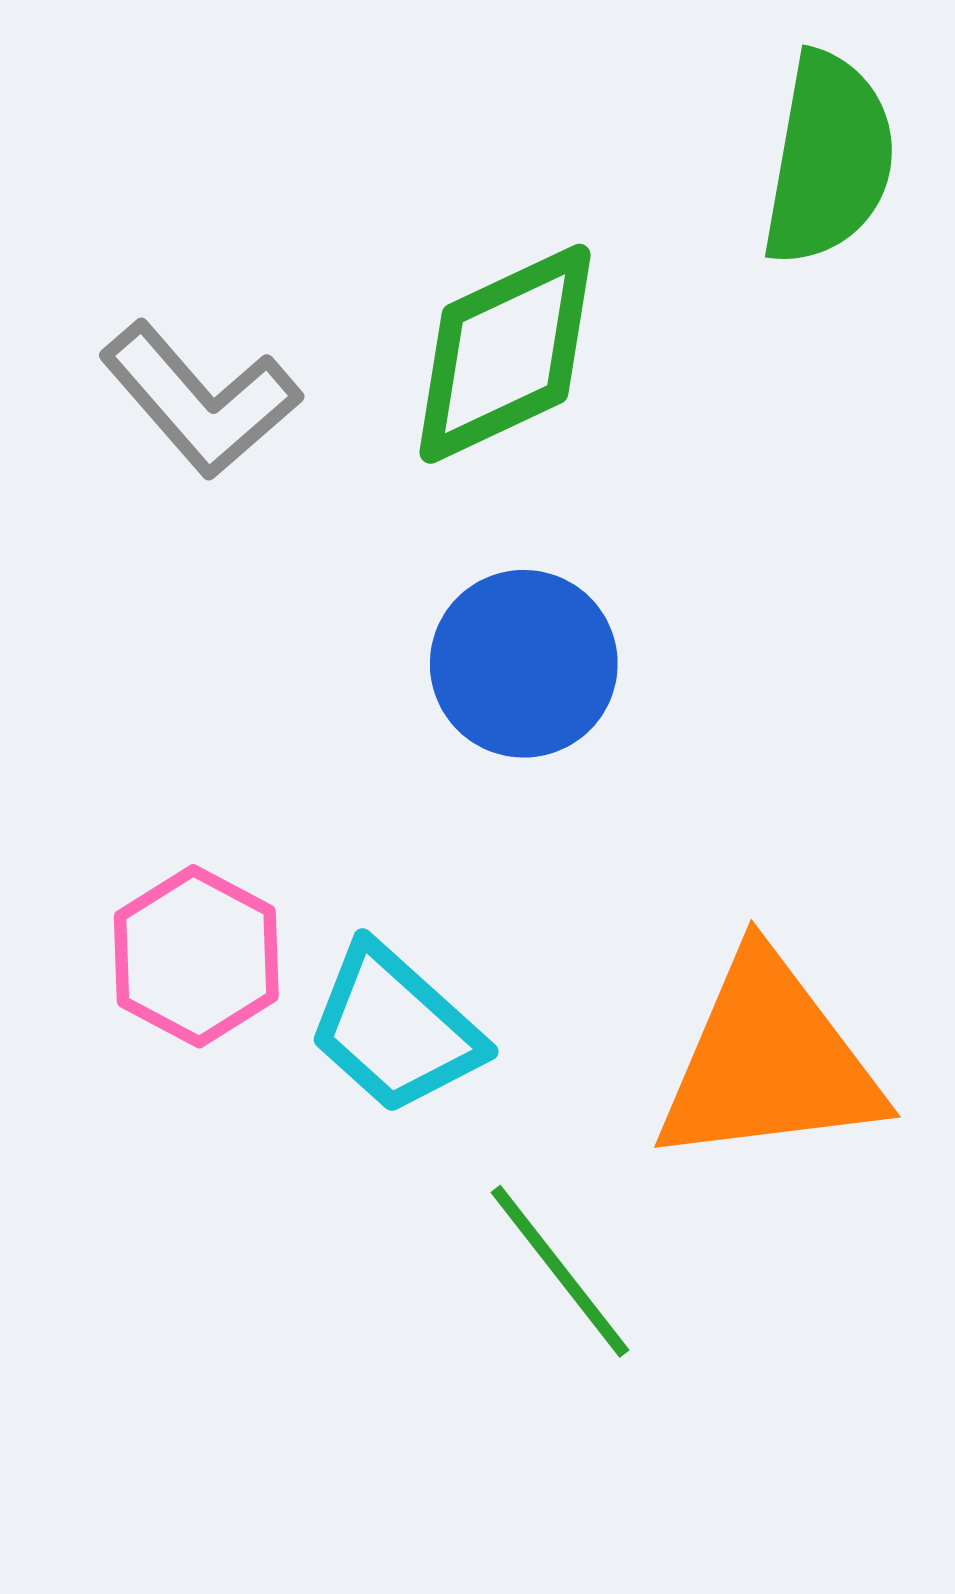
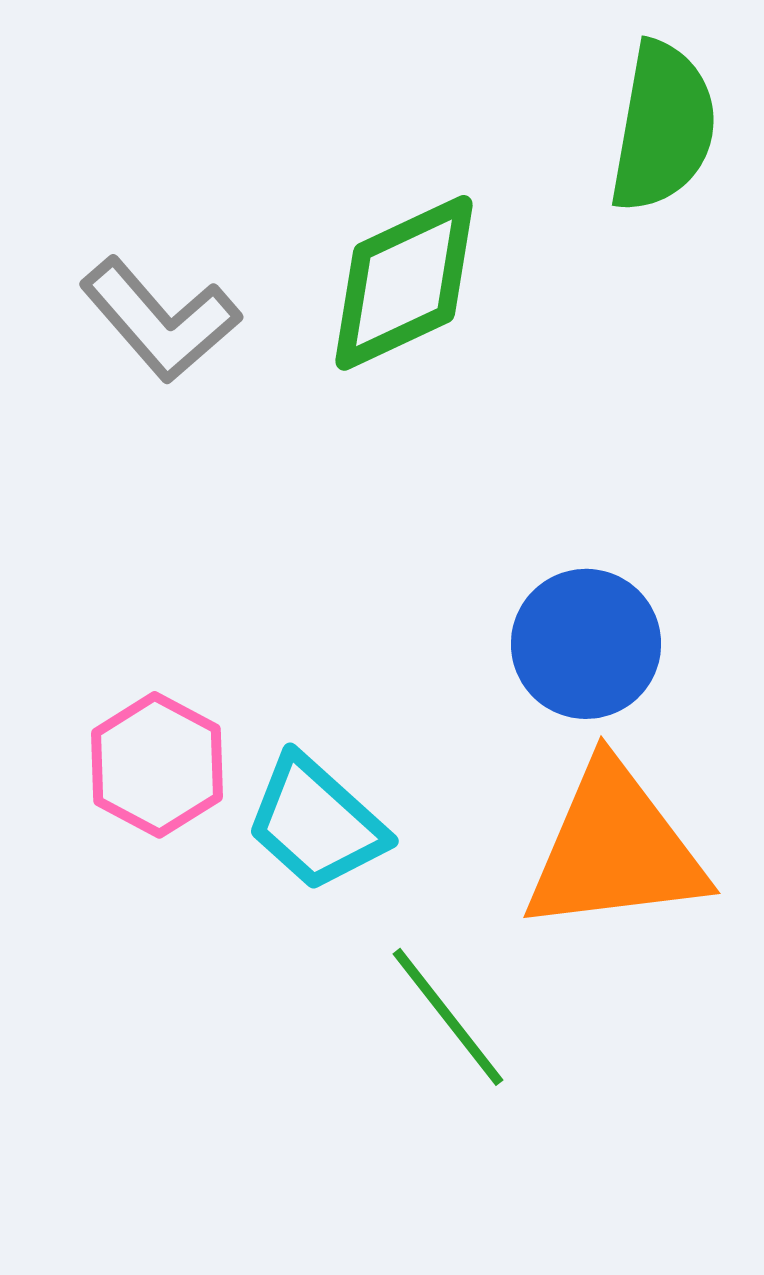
blue circle: (524, 664) -> (586, 644), moved

